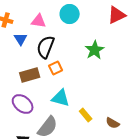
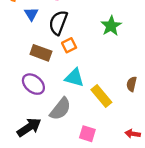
brown rectangle: (30, 75) -> (41, 53), turned 36
yellow rectangle: (86, 115) -> (101, 96), size x1.5
brown semicircle: (113, 123) -> (132, 84), moved, turned 72

